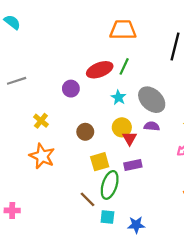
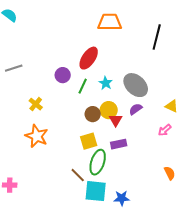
green line: (124, 66) -> (83, 86), moved
red ellipse: (100, 70) -> (89, 58), turned -35
purple semicircle: (152, 126) -> (136, 109), turned -40
brown circle: (85, 132) -> (93, 114), moved
cyan square: (107, 217) -> (96, 191), size x1.6

